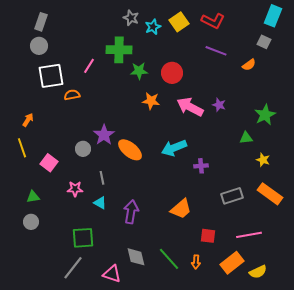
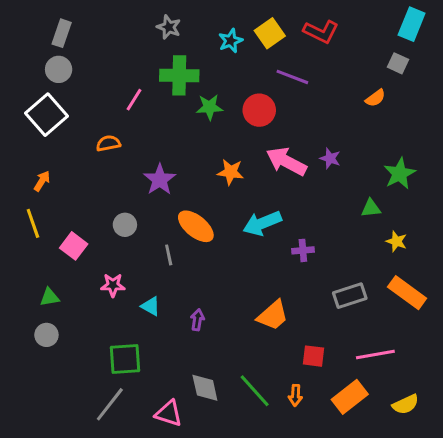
gray star: (131, 18) -> (169, 27), moved
purple line: (216, 51) -> (292, 77), moved
white square: (51, 76) -> (46, 115), moved, turned -32
orange star: (151, 101) -> (231, 172), moved
purple star: (104, 135) -> (160, 180), moved
gray line: (102, 178) -> (169, 255), moved
purple arrow: (131, 212) -> (197, 320), size x0.6
yellow semicircle: (258, 272) -> (406, 404), moved

